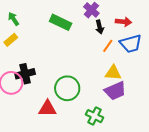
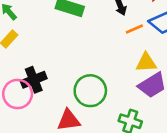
orange line: (108, 46) -> (134, 29), turned 40

